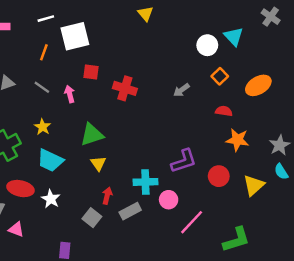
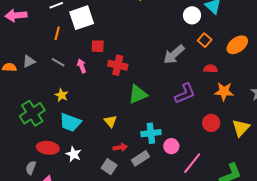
red cross: (125, 88) -> (118, 65), moved
gray arrow: (181, 90) -> (174, 54), size x1.6
green triangle: (92, 135) -> (138, 94), moved
purple L-shape: (184, 161) -> (185, 93), moved
red arrow: (107, 196) -> (120, 147), turned 72

